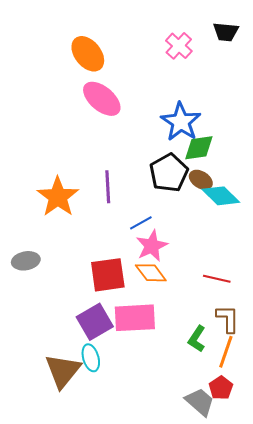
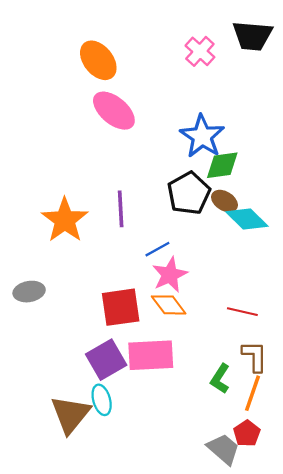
black trapezoid: (226, 32) -> (252, 36), size x1.4

